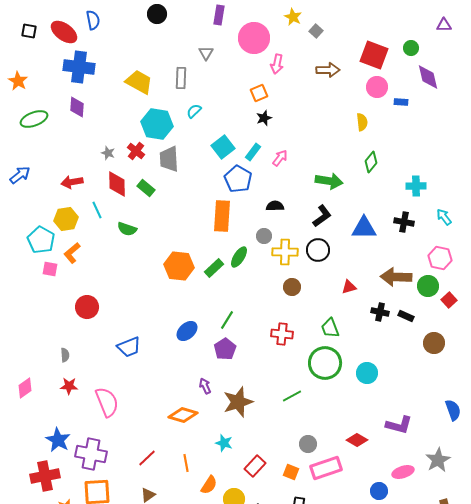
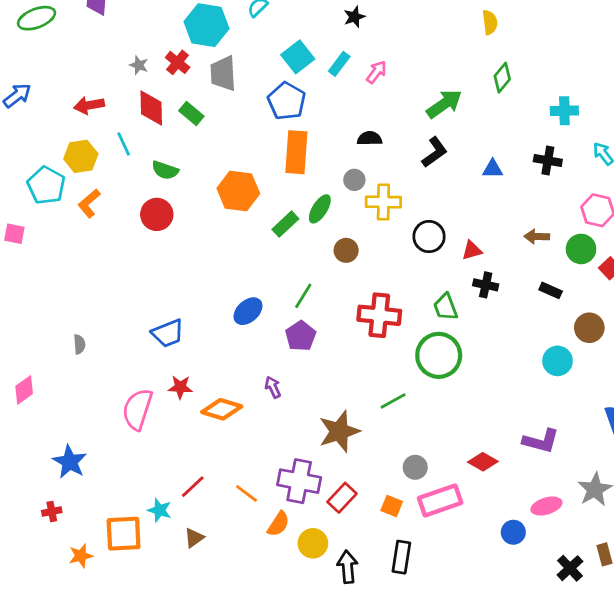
blue pentagon: (238, 179) -> (287, 101), moved
green arrow: (329, 181) -> (444, 104), turned -44
blue triangle: (364, 228) -> (493, 169), size x0.6
black circle: (318, 250) -> (429, 237), moved
orange hexagon: (179, 266) -> (238, 191), moved
pink square: (50, 269) -> (14, 234), moved
brown arrow: (396, 277) -> (537, 237), size x0.6
brown circle: (292, 287) -> (346, 250), moved
red circle: (87, 307) -> (157, 214), moved
black cross: (380, 312) -> (486, 285), moved
red cross: (282, 334) -> (379, 315), size x1.4
cyan circle: (367, 373) -> (558, 361), moved
red star: (69, 386) -> (180, 387), moved
pink semicircle: (107, 402) -> (137, 409), turned -140
brown star: (238, 402) -> (339, 431), moved
orange diamond: (183, 415) -> (222, 409), moved
cyan star: (224, 443) -> (160, 510), moved
purple cross: (91, 454) -> (299, 481), moved
orange line: (186, 463) -> (247, 494), turned -42
red cross: (45, 476) -> (52, 512), size x0.5

